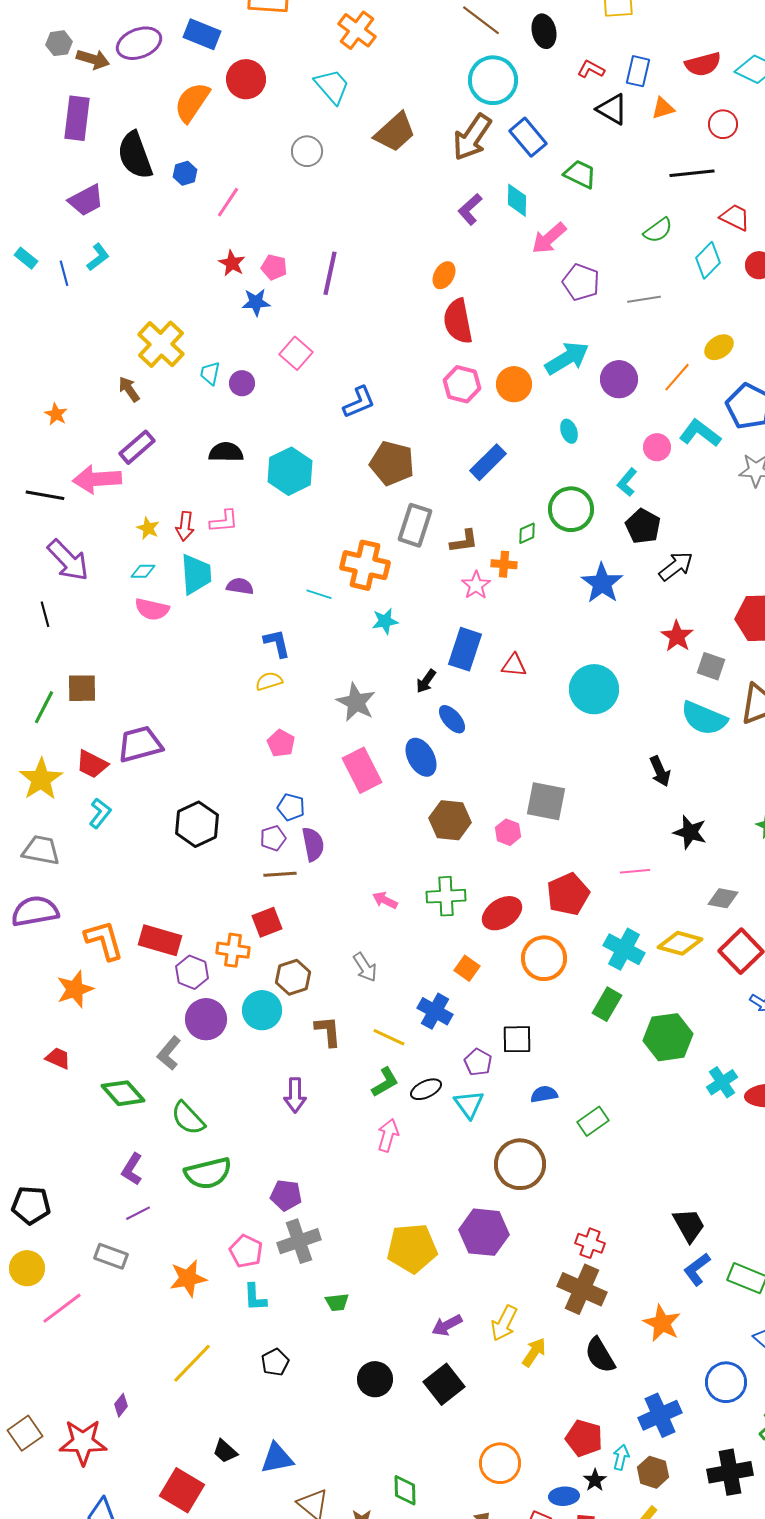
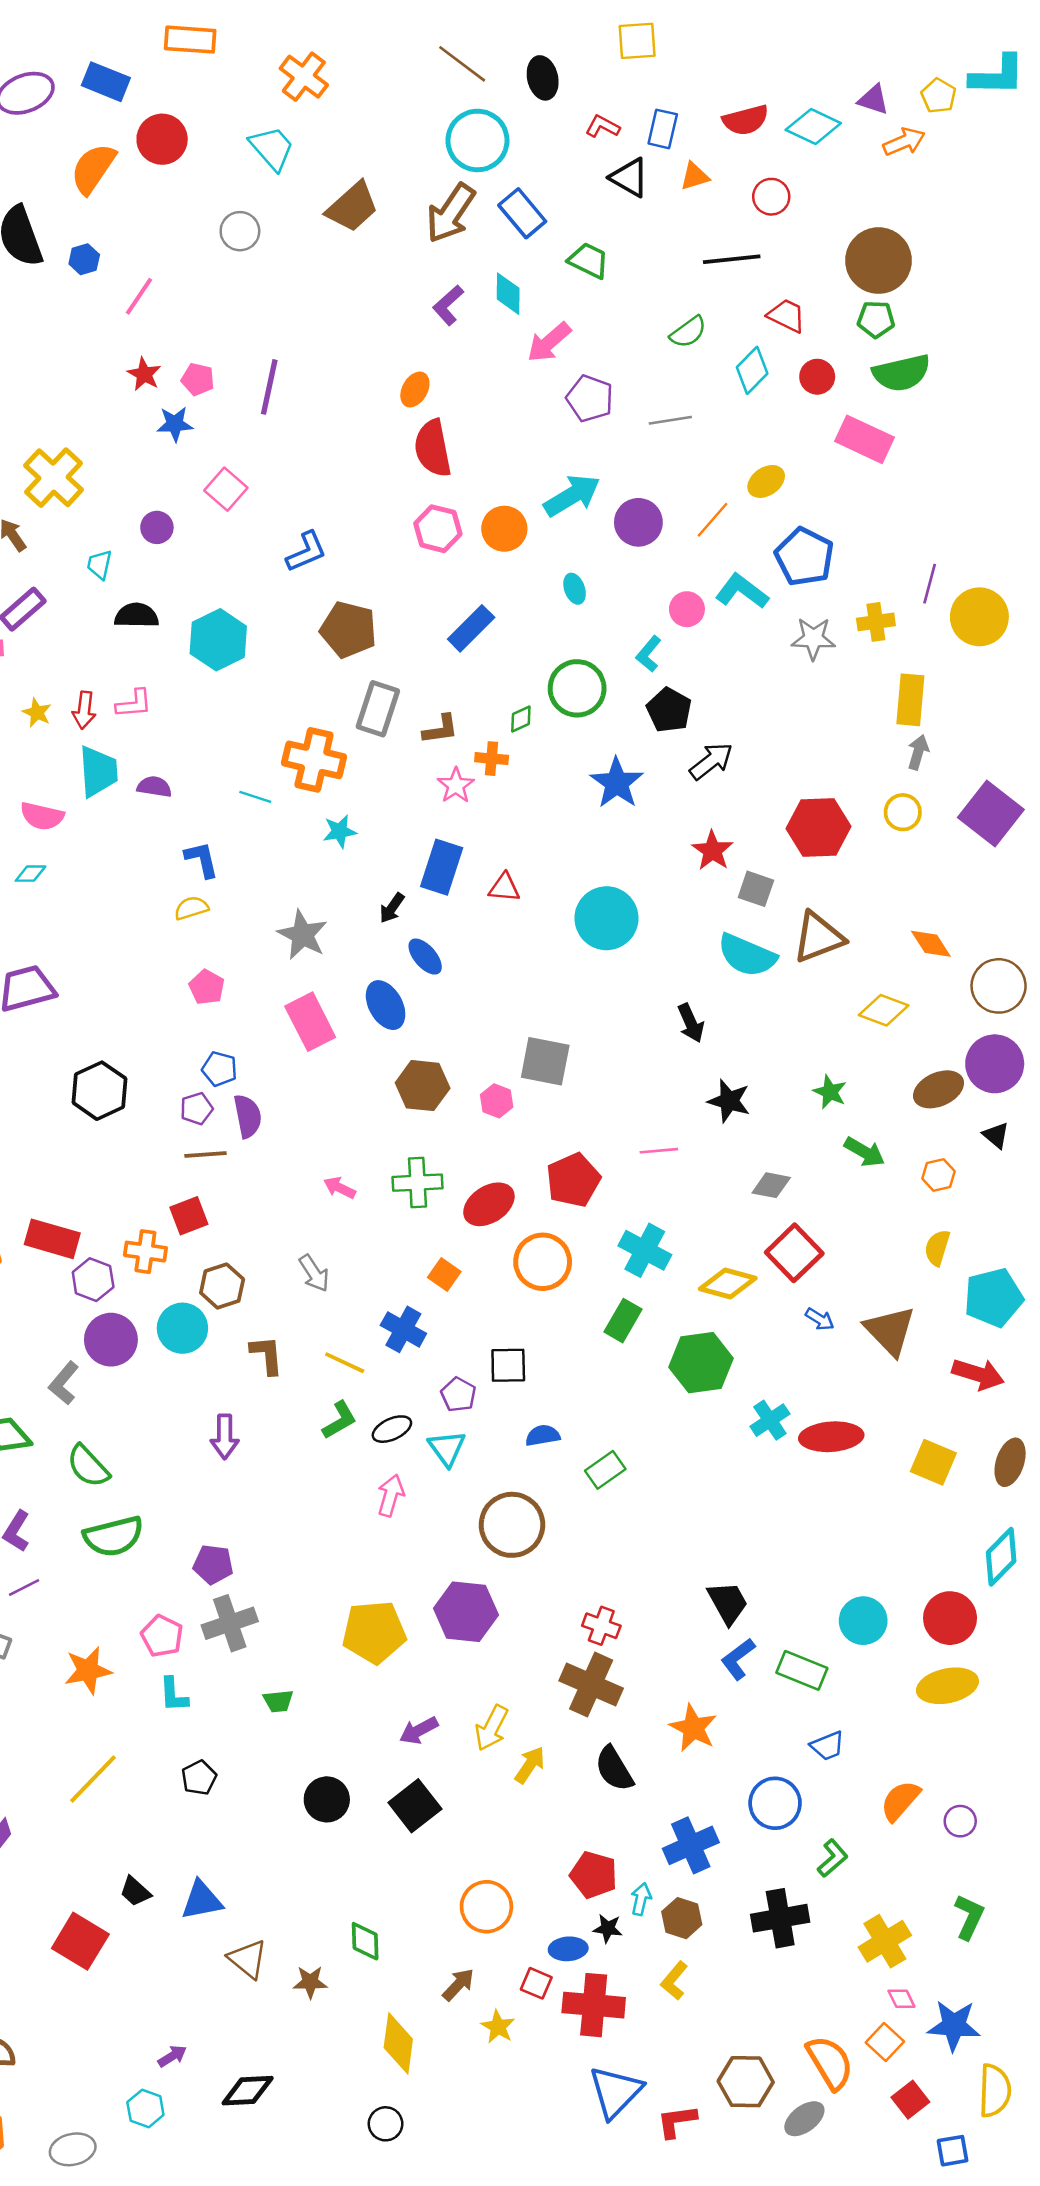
cyan trapezoid: (210, 373) -> (99, 564), moved
cyan diamond: (143, 571) -> (31, 874), moved
yellow diamond: (680, 943) -> (728, 1283), moved
pink arrow: (388, 1135) -> (391, 1495), moved
black star: (595, 1480) -> (608, 1928), turned -30

